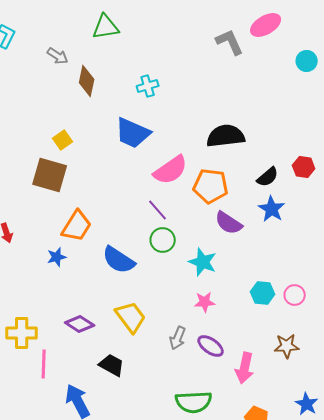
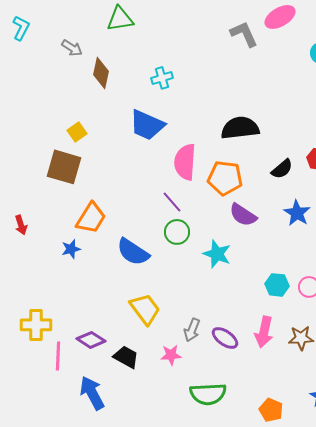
pink semicircle: (171, 170) -> (185, 162), turned 129
blue star: (272, 209) -> (297, 213), moved
pink star: (205, 302) -> (171, 355), moved
purple diamond: (80, 324) -> (91, 340), moved
pink arrow: (245, 368) -> (264, 332), moved

